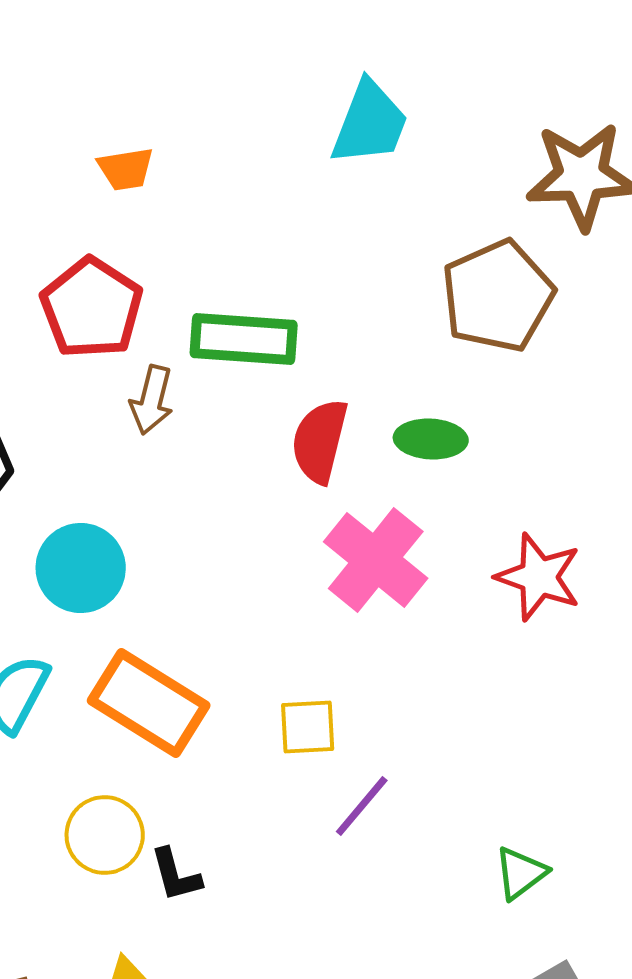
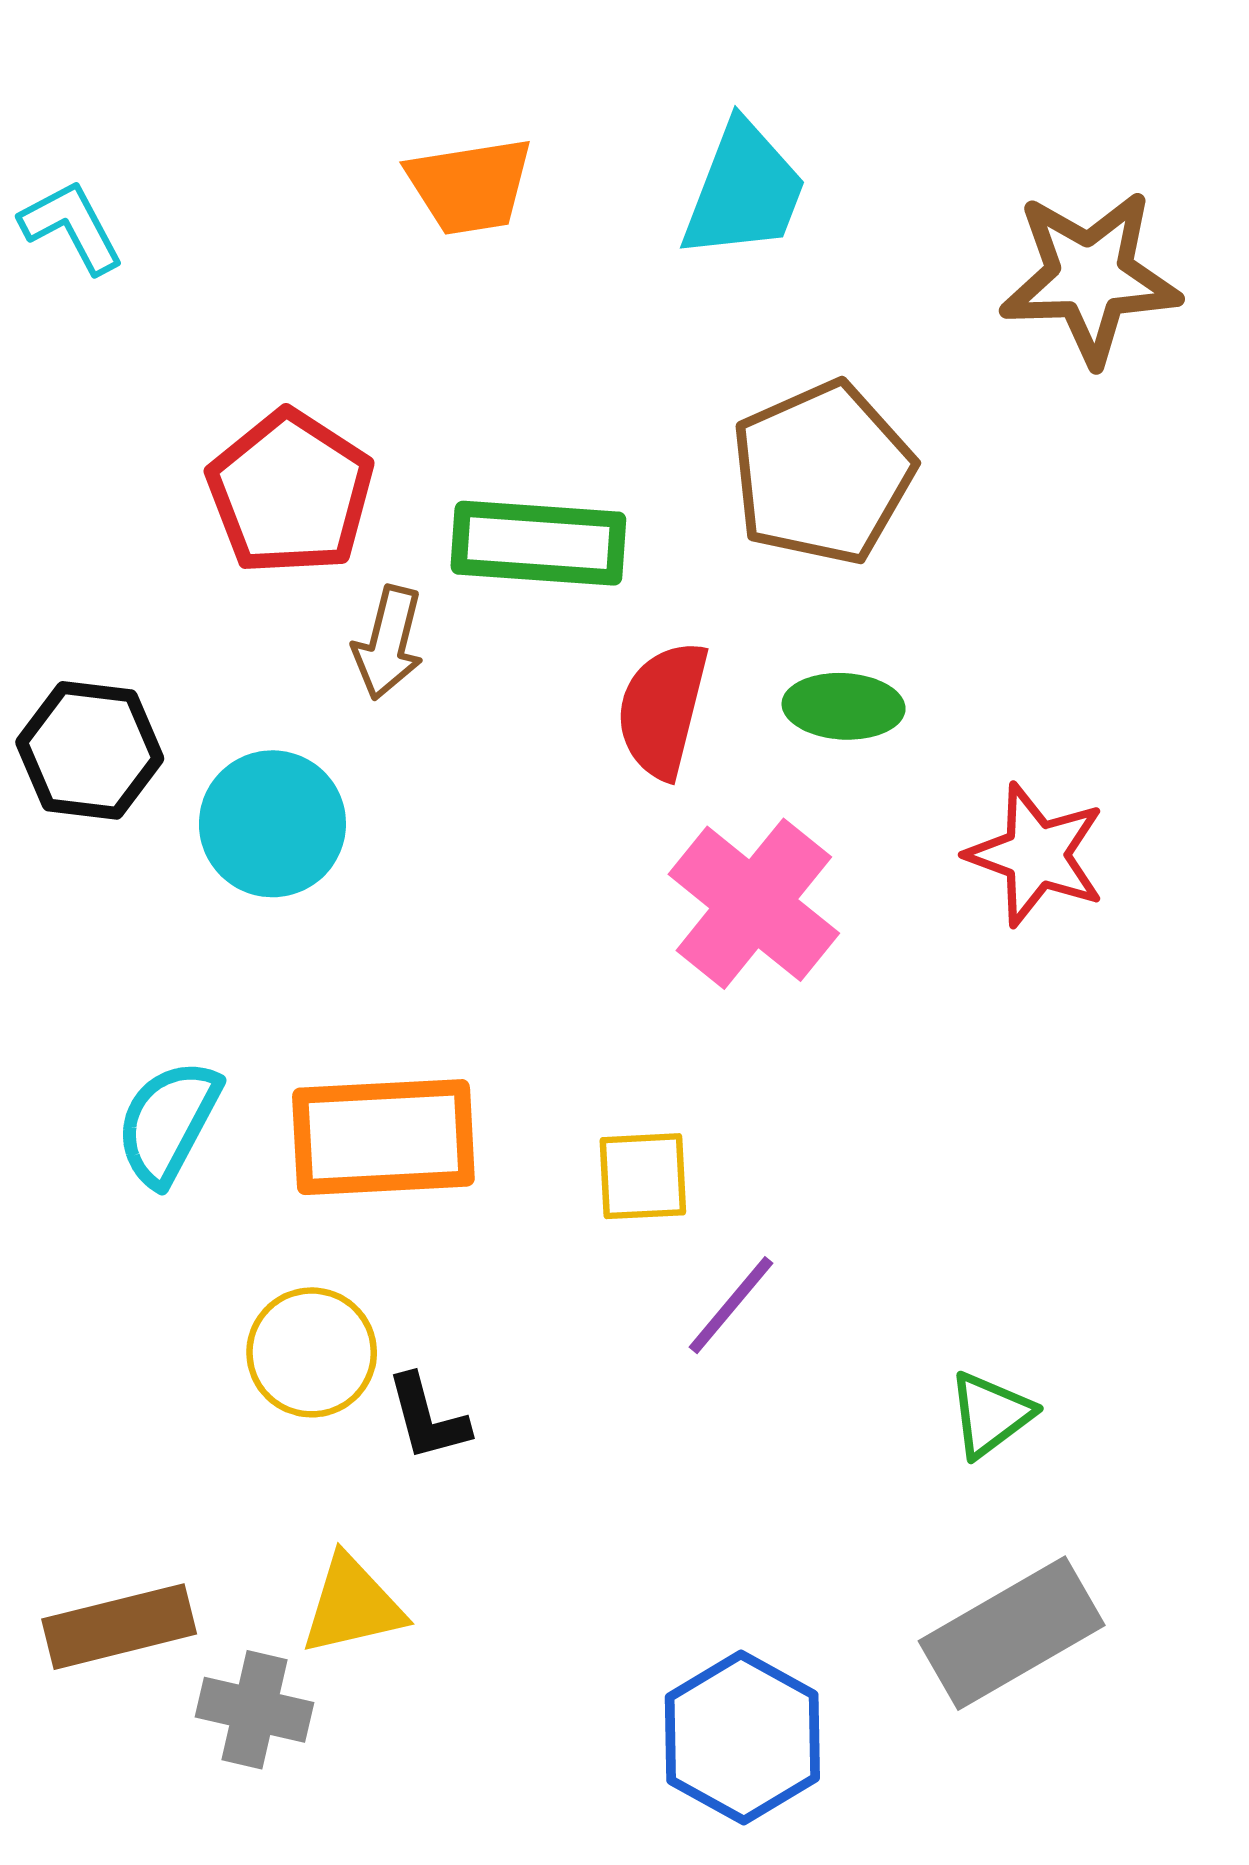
orange trapezoid: (126, 169) -> (470, 186), moved, size x1.4
brown pentagon: (498, 296) -> (822, 473), moved
cyan circle: (81, 568) -> (272, 824), moved
red star: (539, 577) -> (1036, 855), moved
orange rectangle: (149, 703) -> (383, 1137), turned -35

